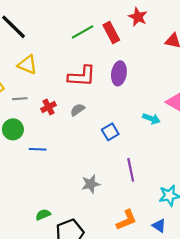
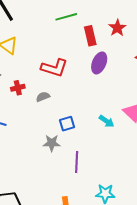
green line: (83, 32) -> (66, 17), moved
purple ellipse: (119, 73) -> (99, 63), moved
gray star: (91, 184) -> (52, 143), moved

